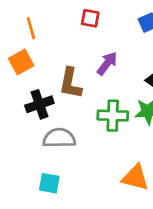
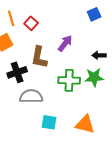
red square: (90, 18) -> (31, 23), moved, turned 32
cyan square: (49, 183) -> (49, 122), moved

